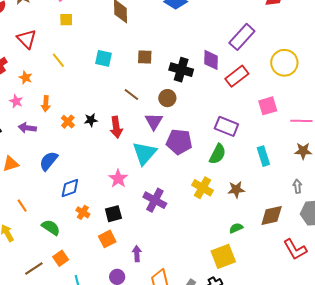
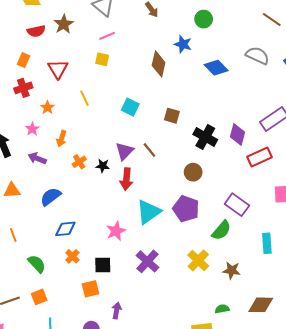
brown circle: (167, 98) -> (193, 172), moved
purple triangle: (154, 121) -> (125, 151), moved

